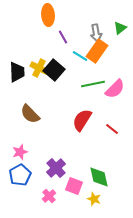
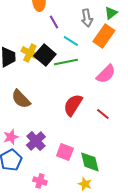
orange rectangle: (97, 51) -> (104, 36), moved
green line: (93, 84) -> (66, 62), moved
purple cross: (56, 168) -> (36, 141), moved
pink square: (74, 186) -> (65, 152), moved
pink cross: (49, 196) -> (40, 181), turned -32

